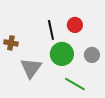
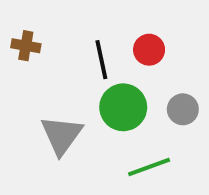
brown cross: (11, 43) -> (26, 46), moved
green line: (75, 84) -> (149, 167), turned -50

